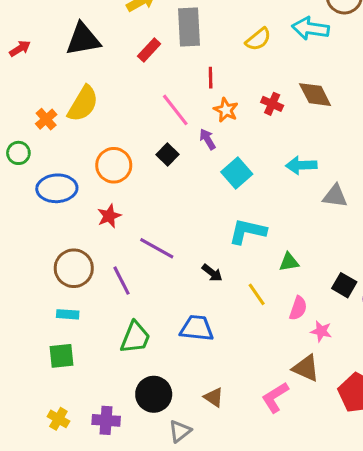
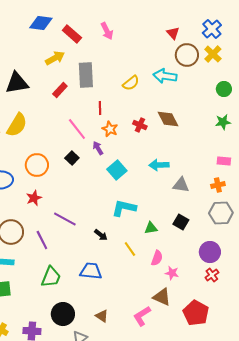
black square: (344, 285) -> (181, 222), moved

